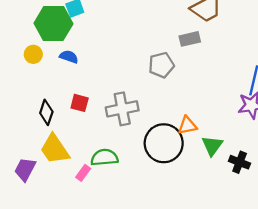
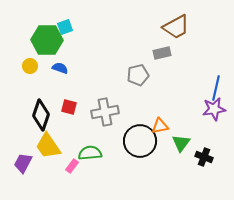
black diamond: (46, 112) -> (41, 115), size x1.4

